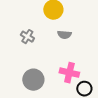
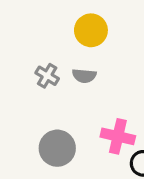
gray semicircle: (64, 35) -> (84, 76), moved

